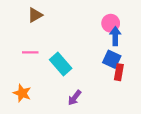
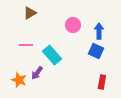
pink circle: (111, 23) -> (73, 25), moved
red rectangle: (119, 72) -> (102, 82), moved
purple arrow: (75, 98) -> (37, 73), moved

